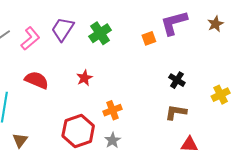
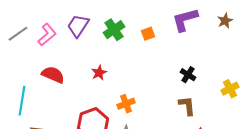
orange square: (149, 38) -> (148, 34), moved
brown L-shape: (176, 112) -> (187, 106), turned 75

